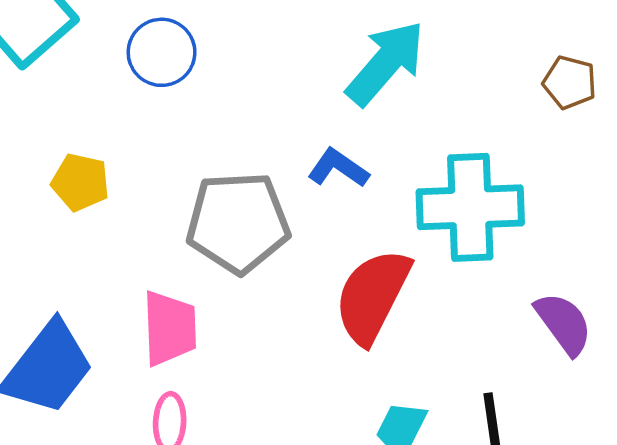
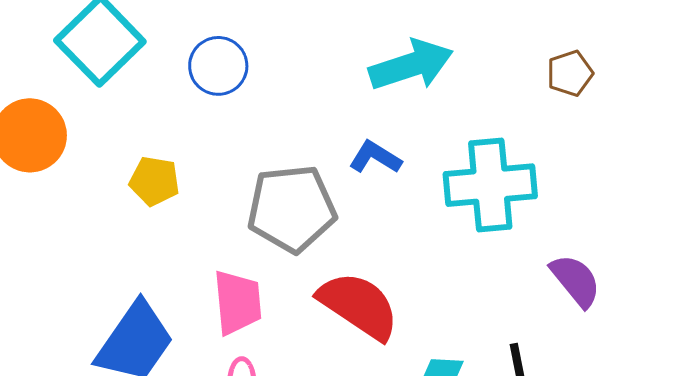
cyan arrow: (386, 63) -> (411, 65), turned 34
brown pentagon: (570, 82) -> (570, 73), turned -30
red semicircle: (372, 296) -> (359, 306), moved, turned 100

